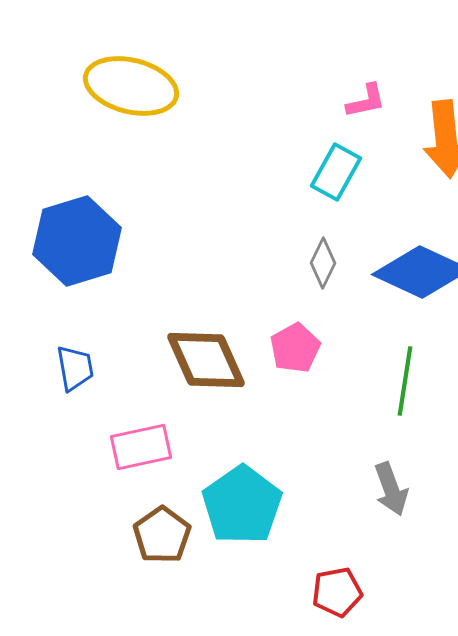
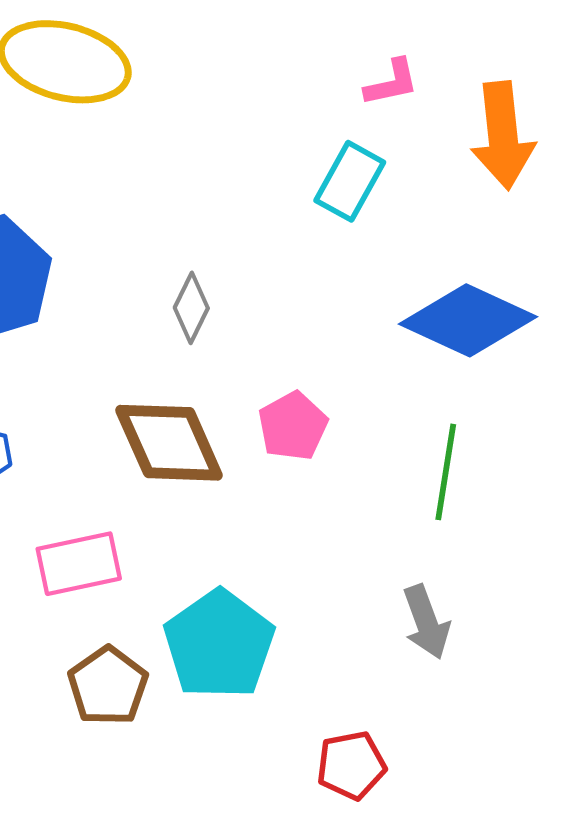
gray diamond: (323, 263) -> (191, 308), moved

